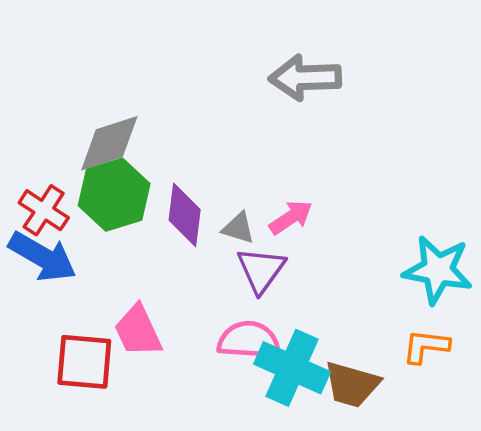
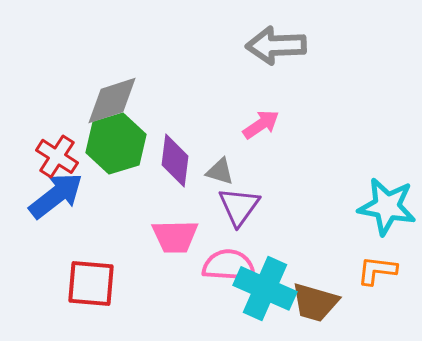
pink arrow: (291, 217) -> (261, 124), moved
blue arrow: (42, 257) -> (56, 195), turned -68
pink trapezoid: (138, 331) -> (175, 236), moved, turned -66

